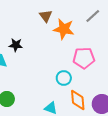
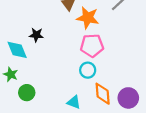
pink pentagon: (84, 58) -> (92, 46), moved

